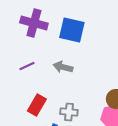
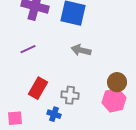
gray arrow: (63, 67) -> (81, 50), moved

